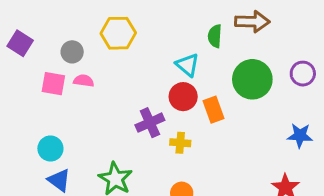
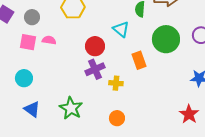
gray circle: (72, 52) -> (32, 17), moved
red circle: (183, 97) -> (95, 46), moved
cyan circle: (50, 149) -> (24, 78), moved

